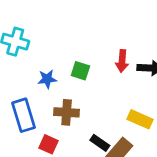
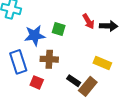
red arrow: (122, 61) -> (88, 21), turned -35
blue star: (47, 79) -> (35, 35), size x1.5

